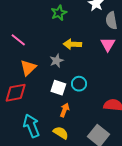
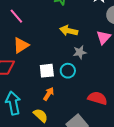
gray star: (57, 61) -> (80, 52), moved
white square: (58, 88) -> (47, 71), turned -35

